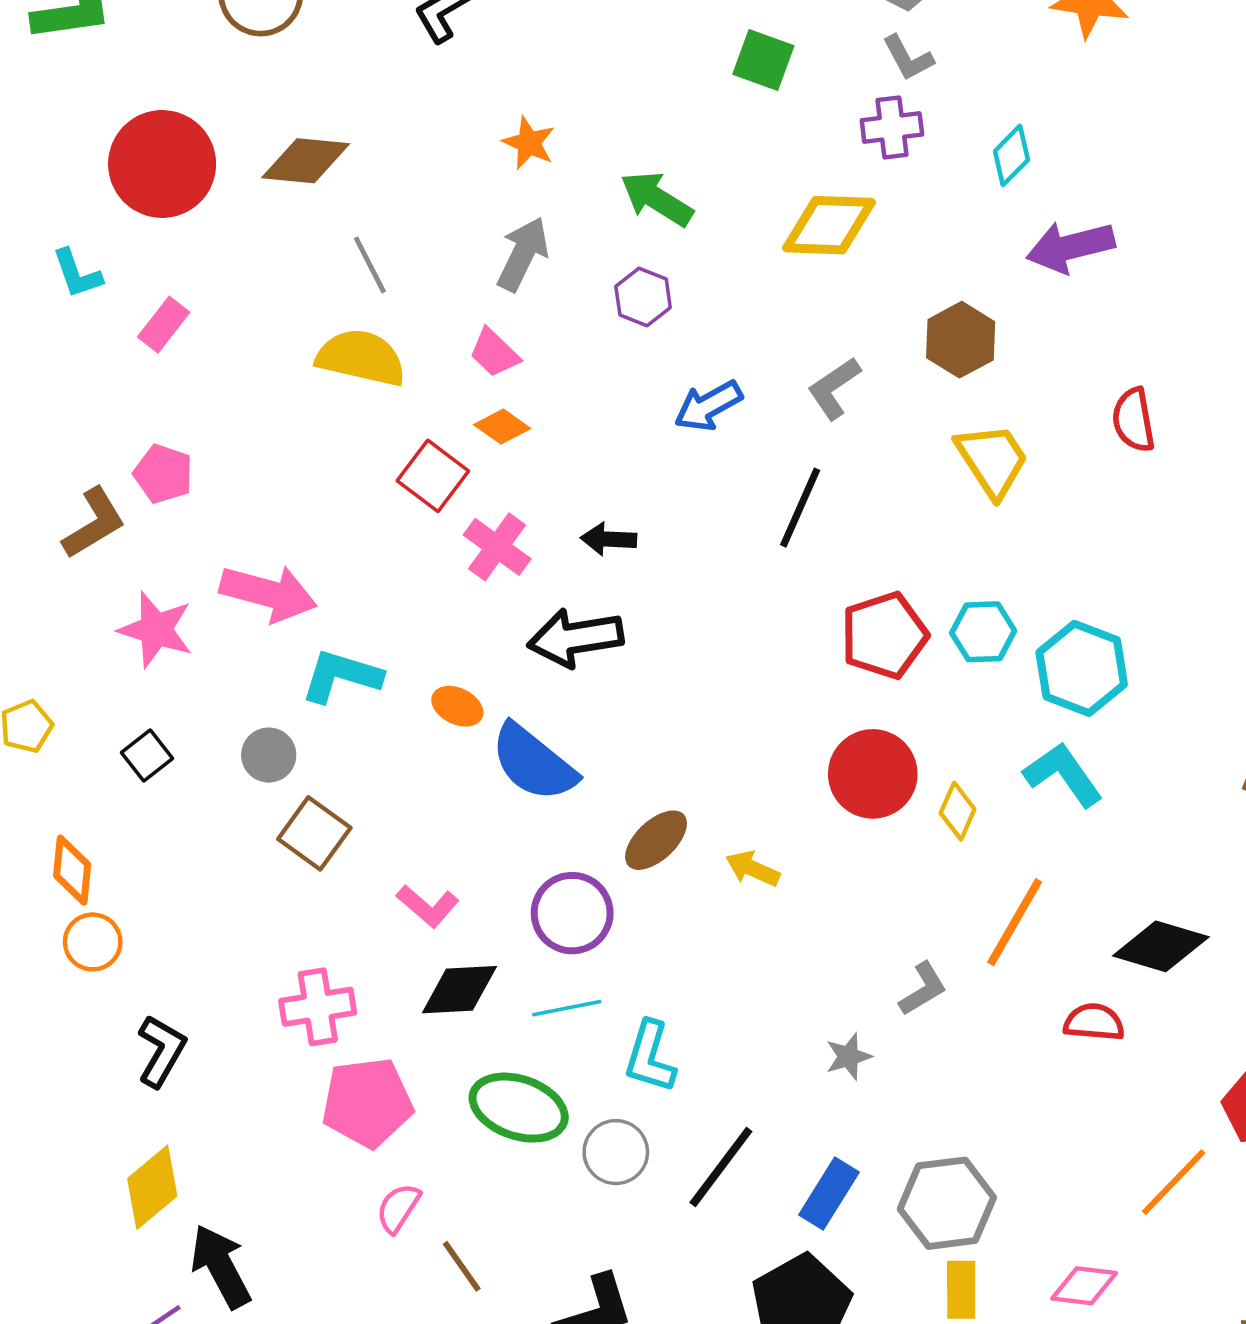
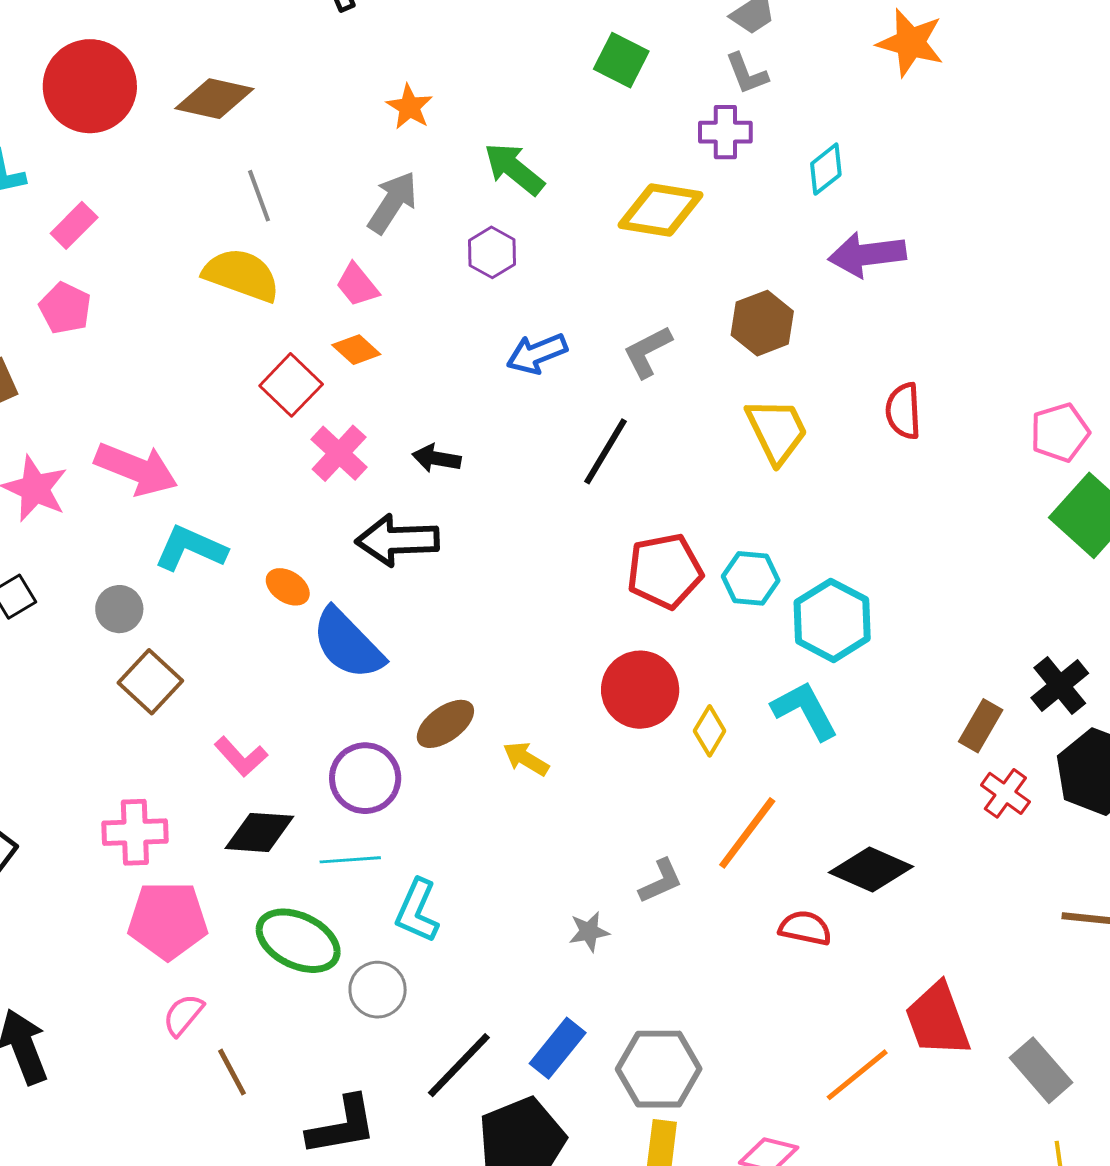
pink pentagon: (163, 474) -> (65, 308), moved
black line: (721, 1167) -> (459, 1065), moved

